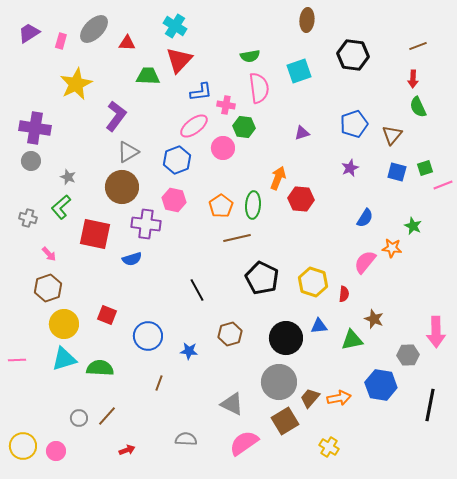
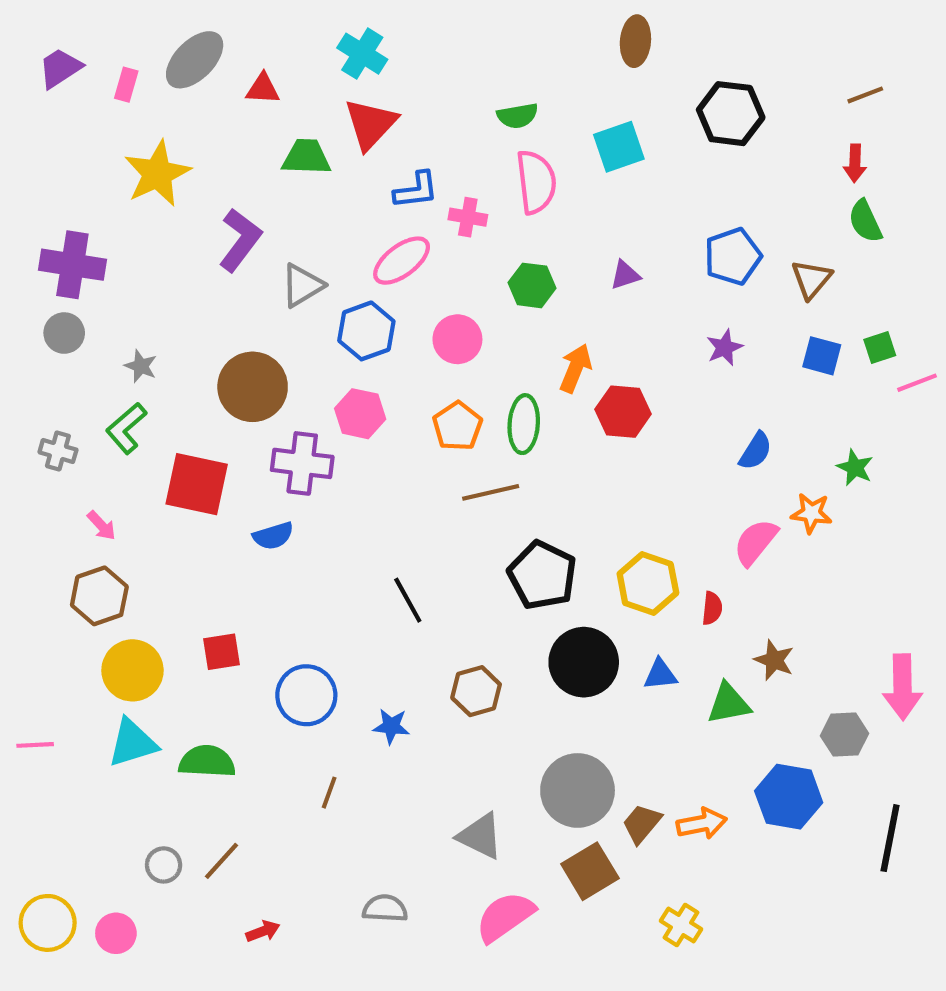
green hexagon: (244, 127) -> (532, 285), moved
pink circle: (223, 148) -> (457, 339), moved
gray triangle: (128, 152) -> (302, 285), moved
red square: (107, 315) -> (221, 652), turned -30
black circle: (286, 338) -> (584, 662), moved

